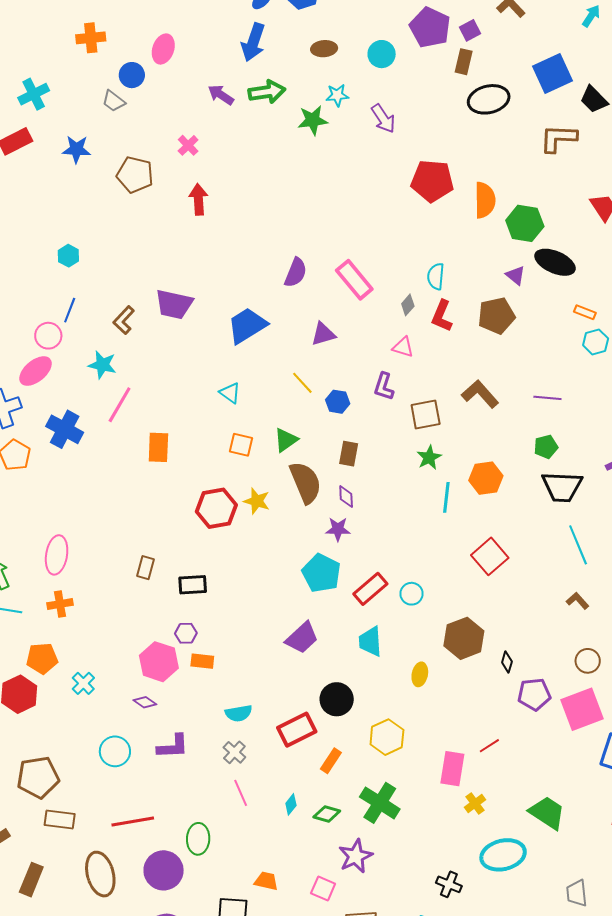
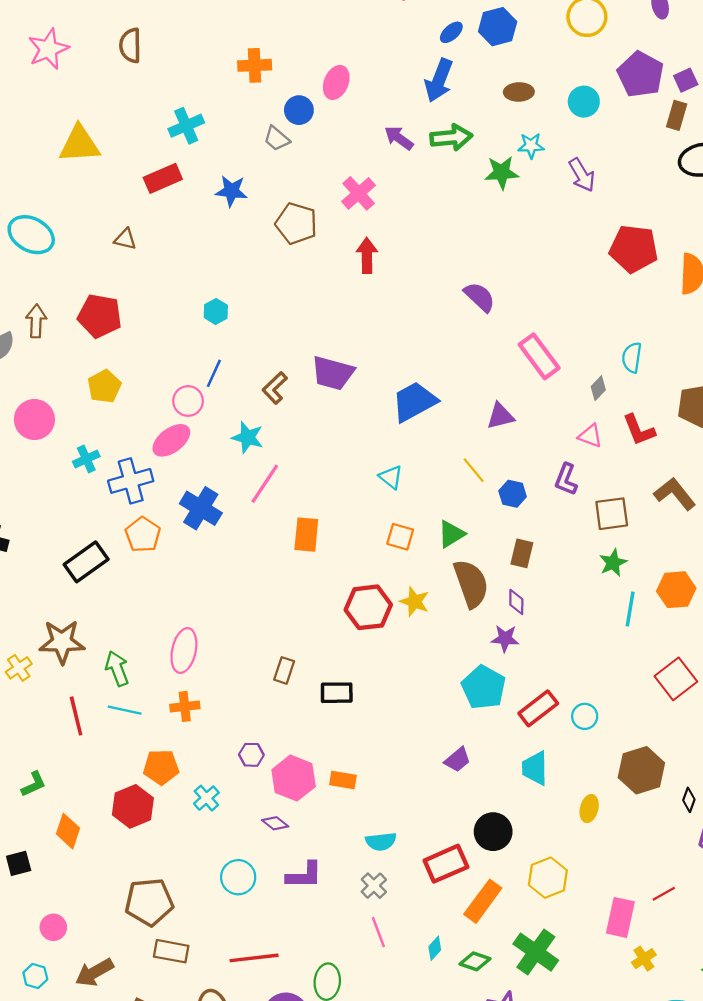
pink cross: (188, 145) -> (359, 193), size x1.4
purple semicircle: (296, 273) -> (480, 297), moved, turned -72
red L-shape: (442, 316) -> (639, 430), moved, turned -48
purple hexagon: (186, 633) -> (251, 755), moved
purple trapezoid: (302, 638) -> (457, 760), size x0.7
orange rectangle: (331, 761) -> (483, 901), size x1.5

